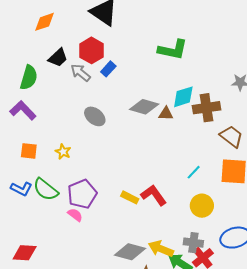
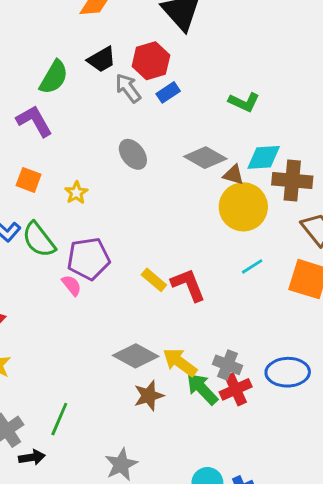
green L-shape: (173, 50) -> (244, 102), moved, size x0.7
yellow circle: (202, 206) -> (243, 207), moved, size x1.4

